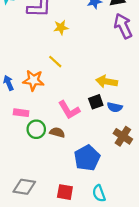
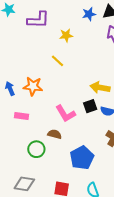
yellow star: (61, 27) -> (66, 35), moved
yellow line: (55, 62) -> (57, 61), moved
green circle: (36, 129) -> (36, 149), moved

